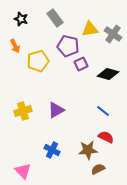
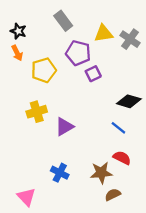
black star: (21, 19) -> (18, 31), moved
black diamond: (108, 74) -> (129, 101), moved
yellow cross: (23, 111) -> (37, 112), moved

